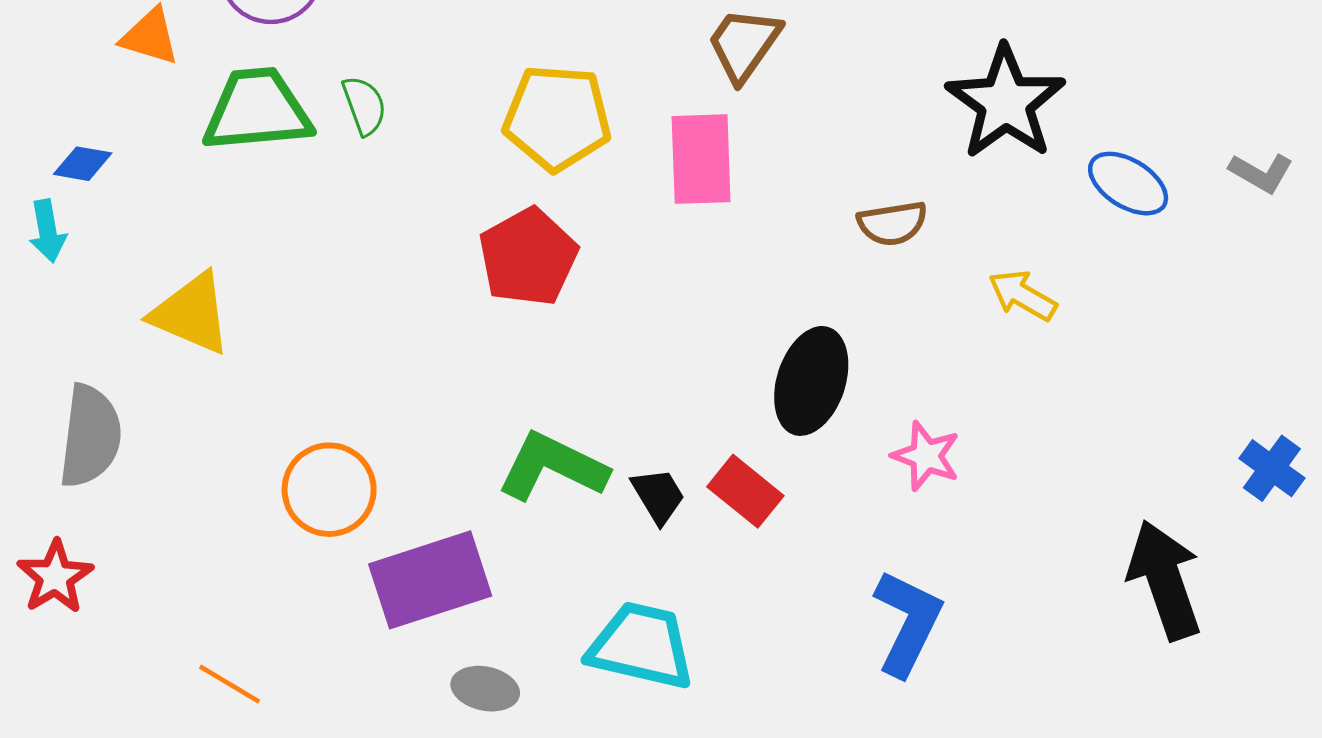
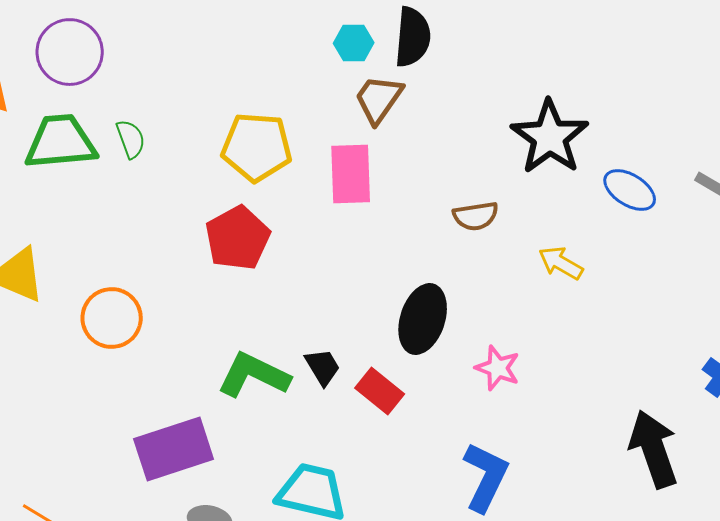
orange circle: (329, 490) -> (112, 318), moved
black trapezoid: (658, 496) -> (323, 367), moved

